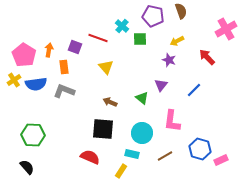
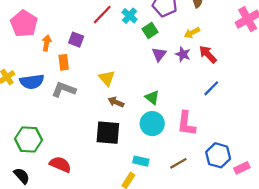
red line: (98, 38) -> (102, 15), moved, turned -66
green square: (140, 39) -> (150, 30), turned -32
pink pentagon: (24, 55) -> (24, 24), moved
red arrow: (207, 57) -> (208, 54), moved
yellow triangle: (106, 67) -> (107, 78), moved
purple triangle: (161, 85) -> (159, 54), moved
cyan circle: (142, 133) -> (152, 124), moved
red semicircle: (90, 157) -> (60, 164), moved

